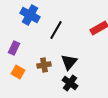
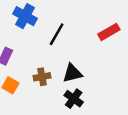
black triangle: (69, 62) -> (72, 73), turned 36

